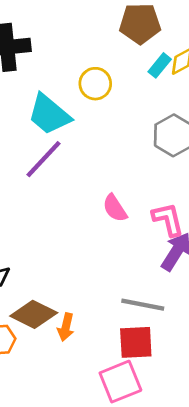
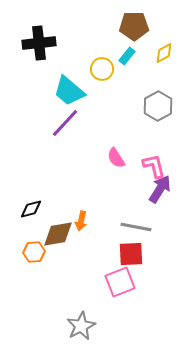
cyan rectangle: (160, 65) -> (127, 56), moved
brown diamond: (34, 314) -> (58, 234), turned -36
orange arrow: (66, 327) -> (81, 221), moved

